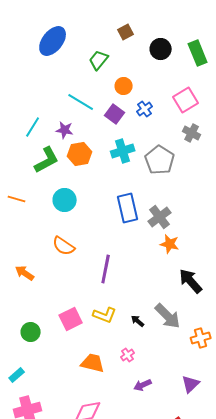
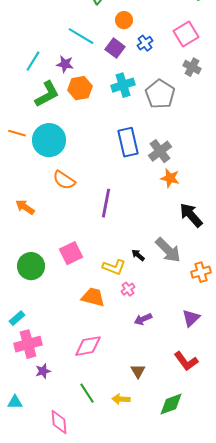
cyan circle: (65, 200) -> (49, 140), moved, size x1.4
yellow L-shape: (105, 315) -> (114, 267), moved
green circle: (31, 332) -> (31, 266), size x1.4
cyan rectangle: (17, 375) -> (17, 318), moved

